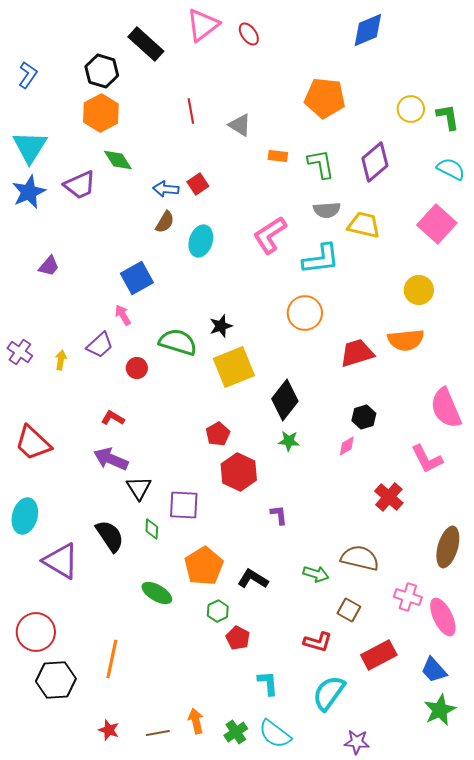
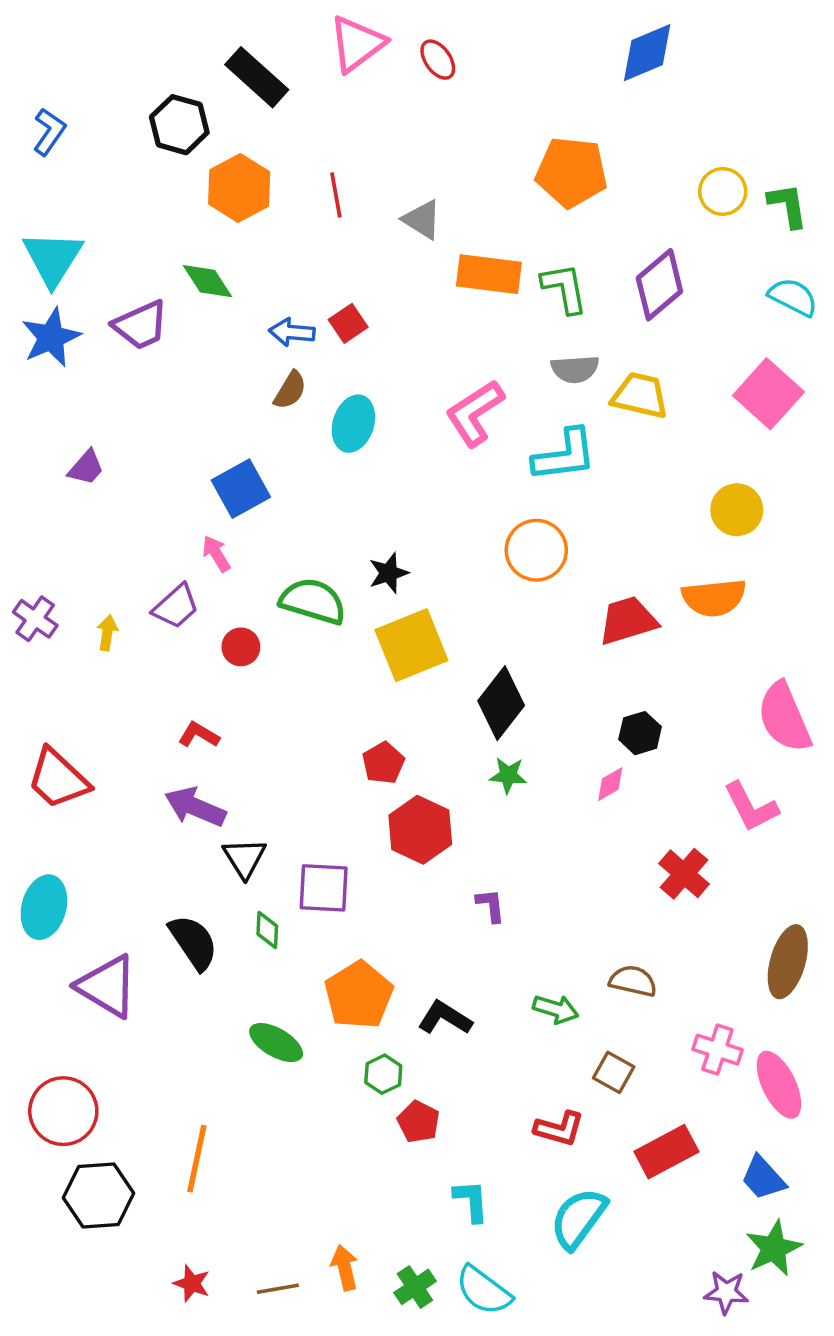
orange hexagon: (101, 113) -> (239, 188), moved
orange rectangle: (278, 156) -> (489, 274), size x1.8
brown semicircle: (360, 558) -> (633, 981), size x0.7
purple star: (357, 742) -> (726, 1292), moved

